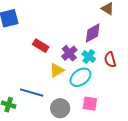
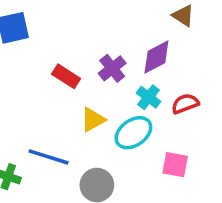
purple cross: (69, 53) -> (112, 68), moved
red semicircle: (110, 60) -> (185, 104), turned 84
pink square: (90, 104) -> (175, 165), moved

